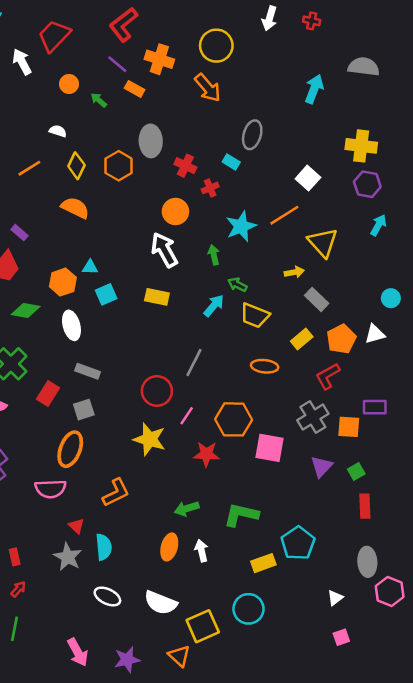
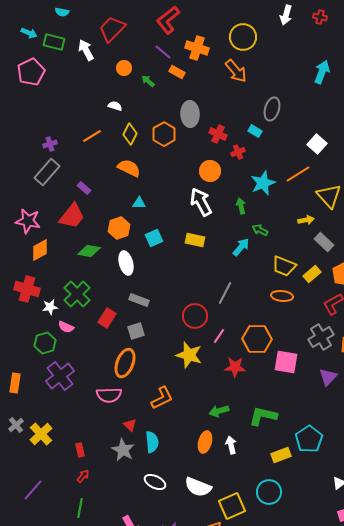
cyan triangle: (90, 267) -> (139, 203), moved
yellow trapezoid: (255, 315) -> (284, 266), moved

